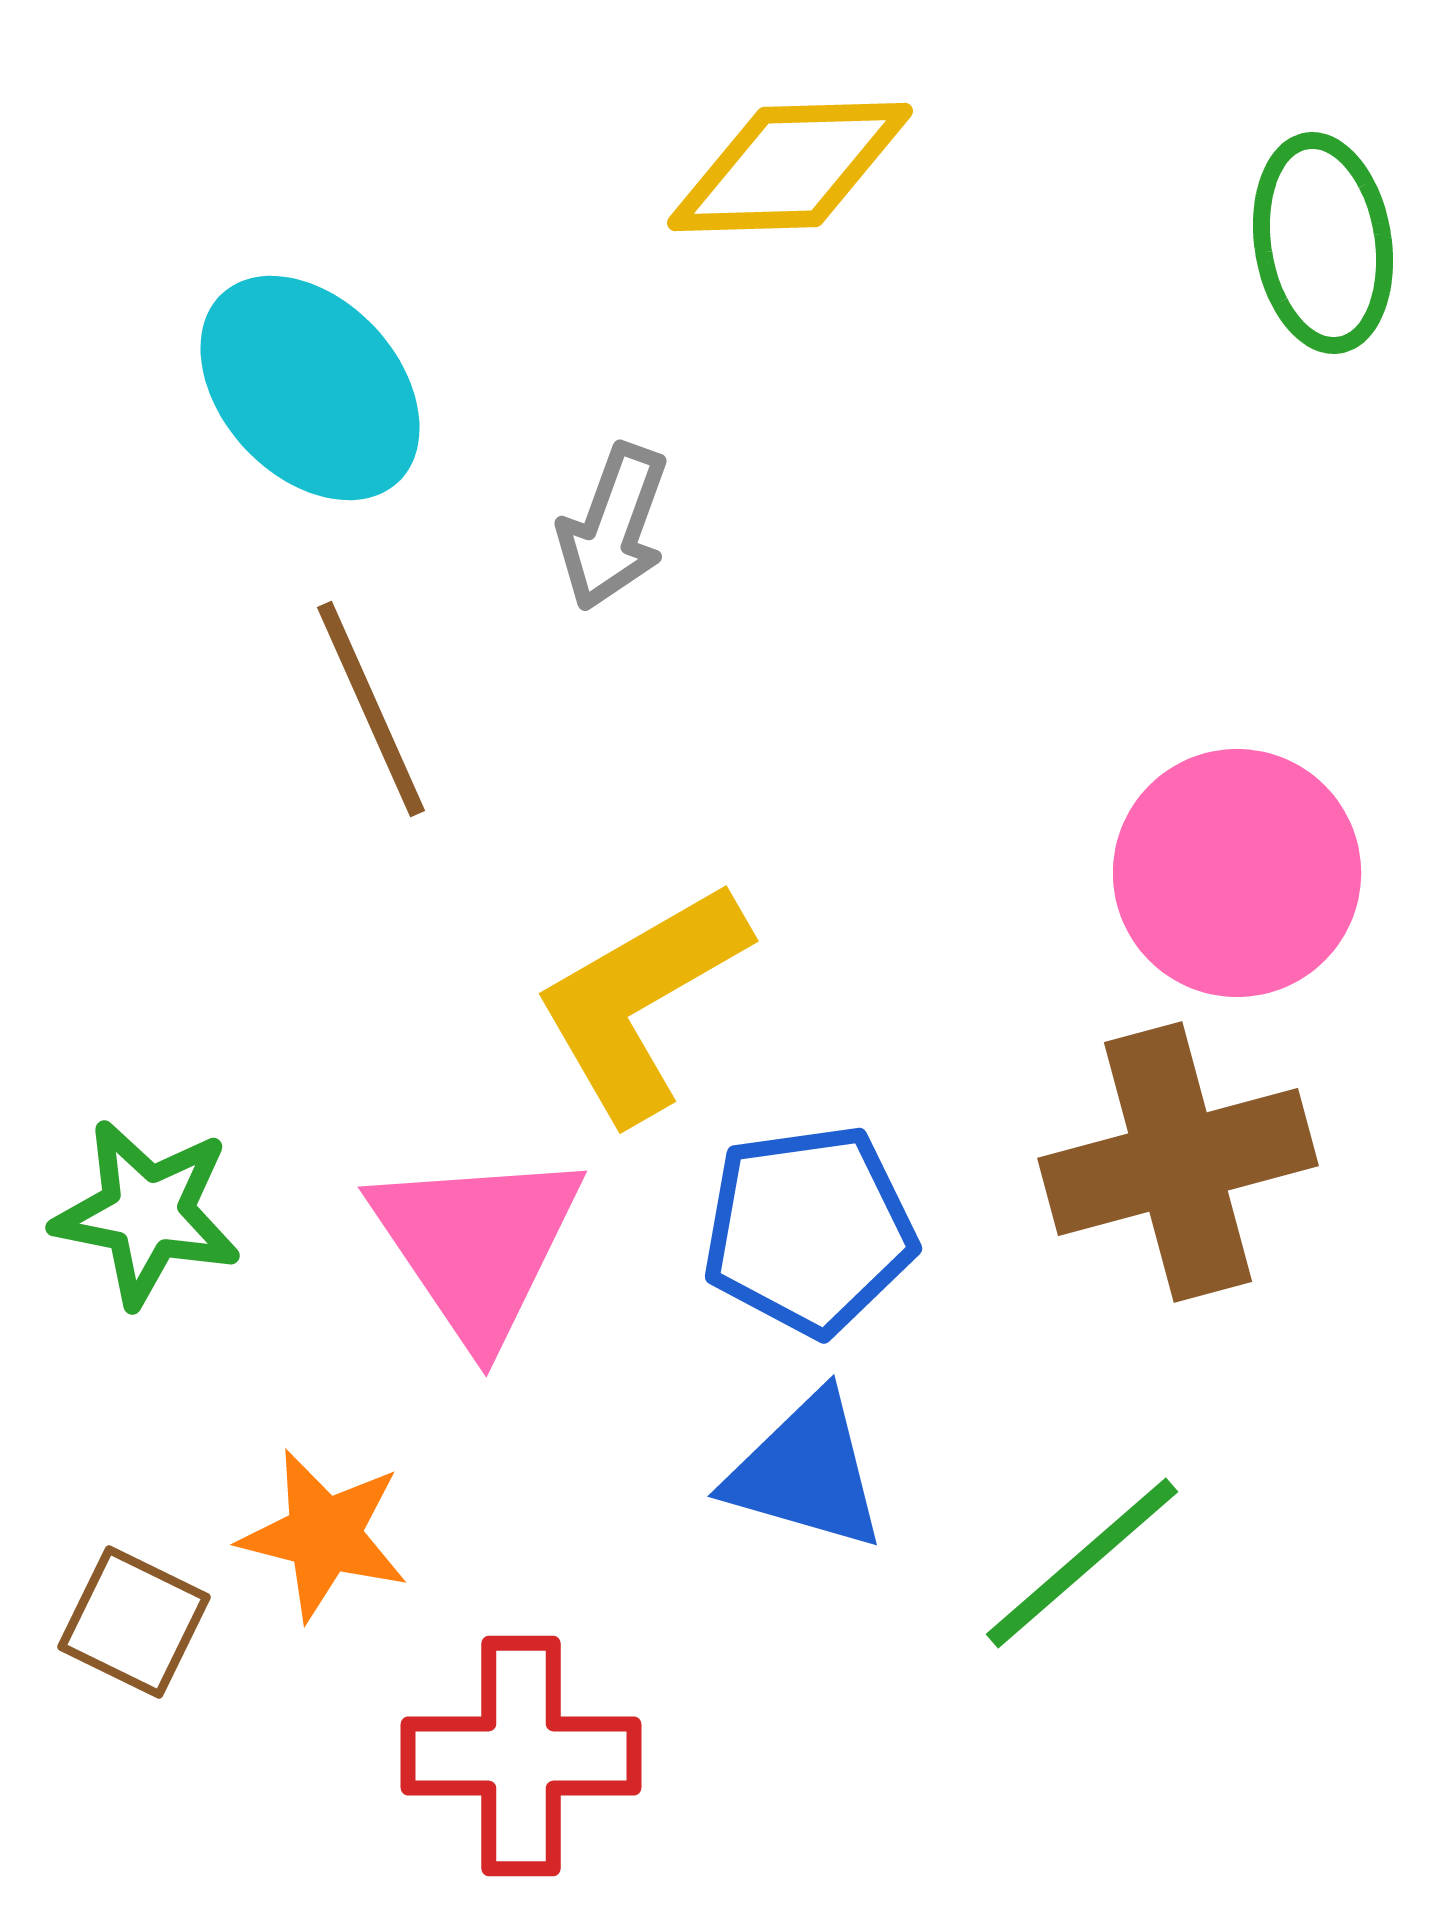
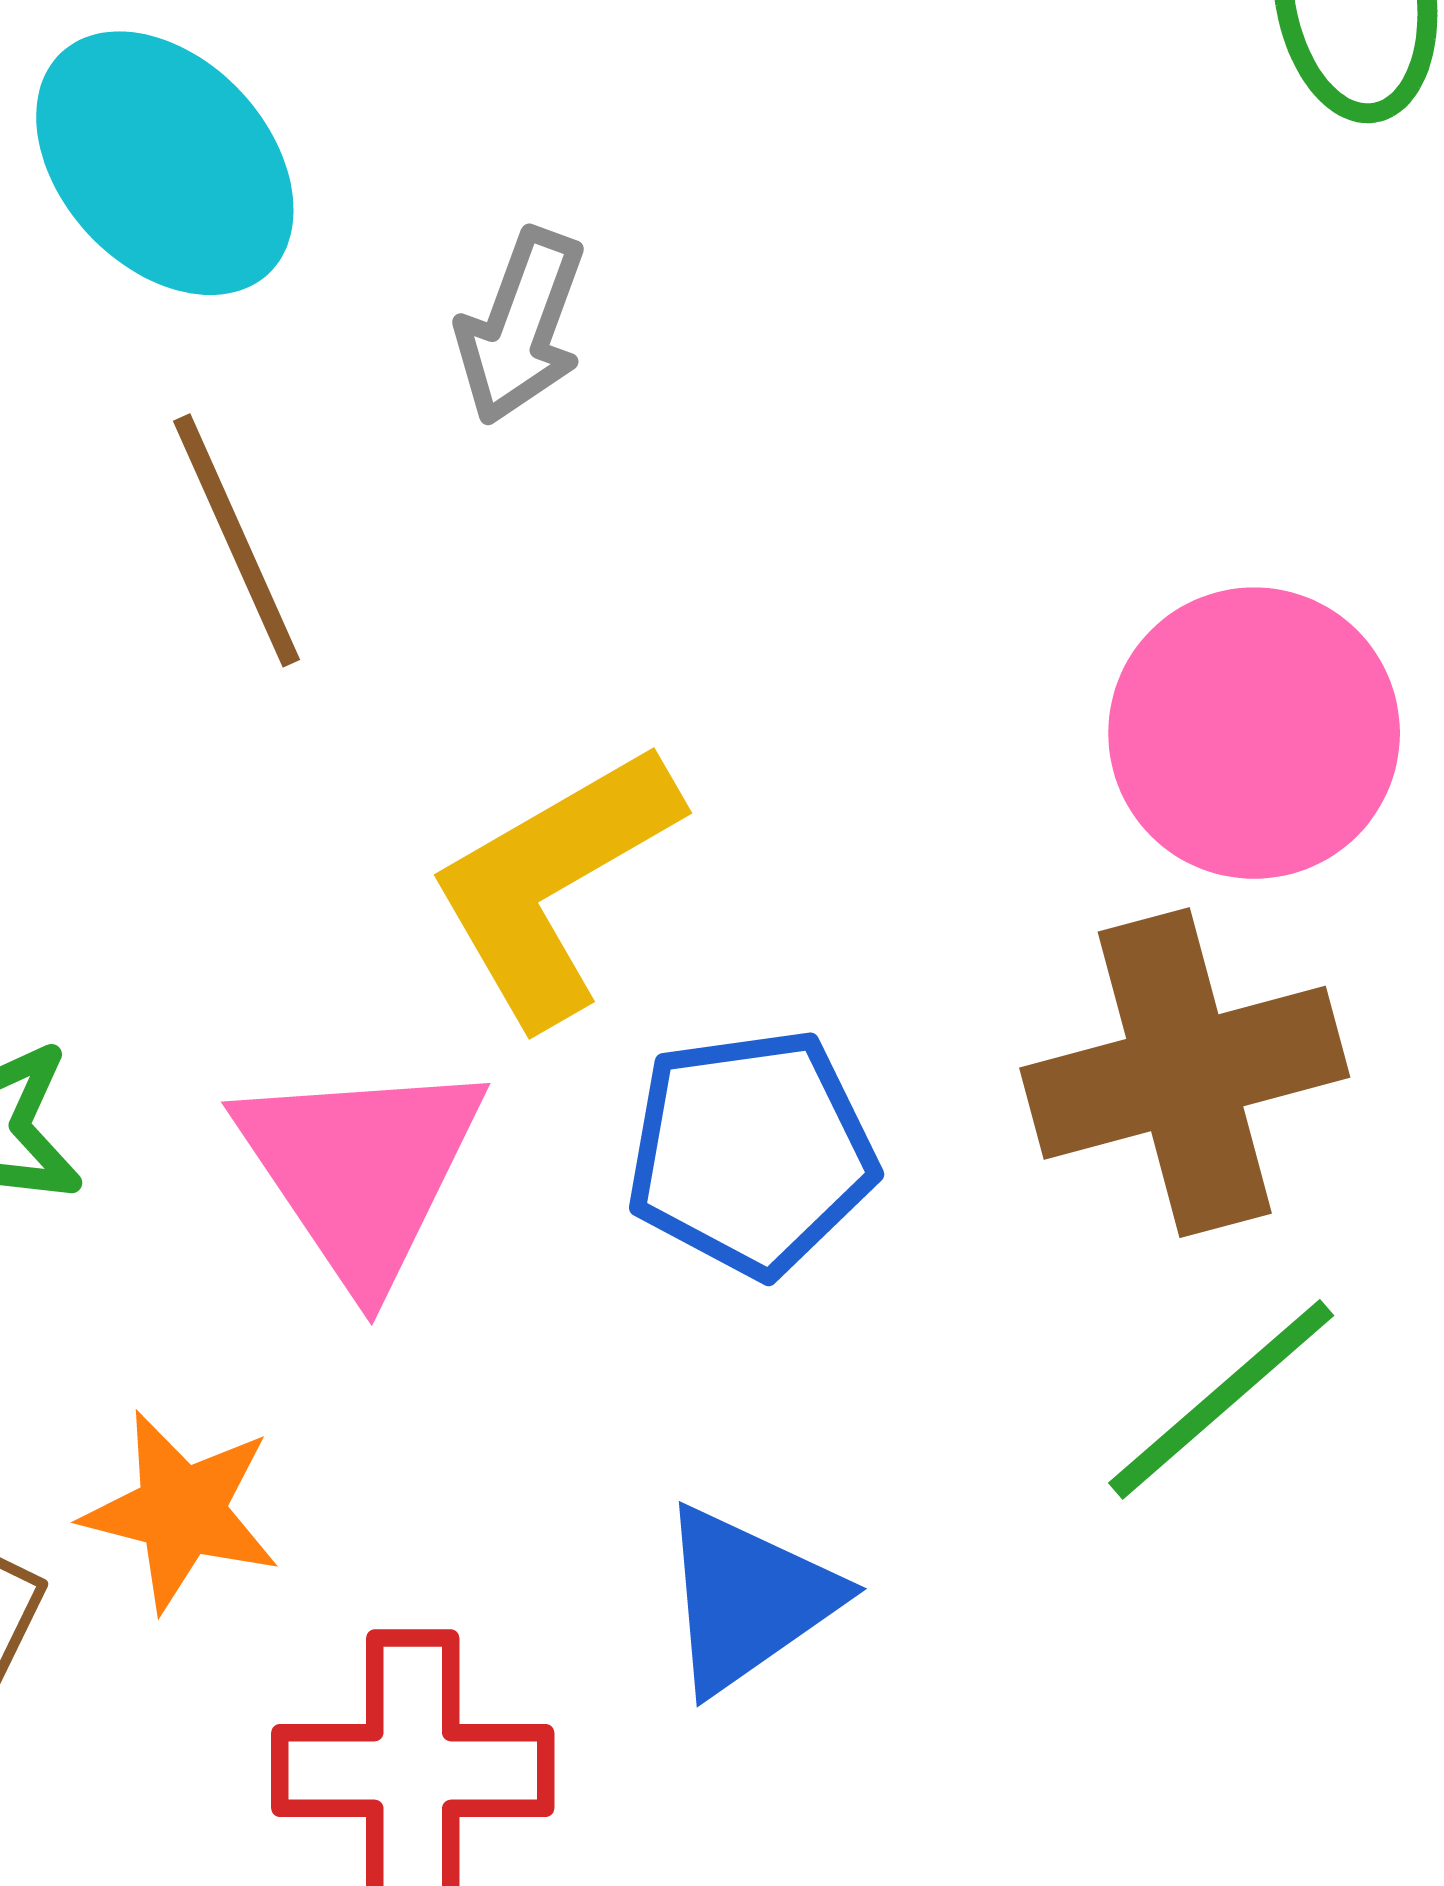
blue triangle: (806, 1472) -> (748, 1599), moved, turned -51
green line: (1082, 1563) -> (1221, 1399), moved

